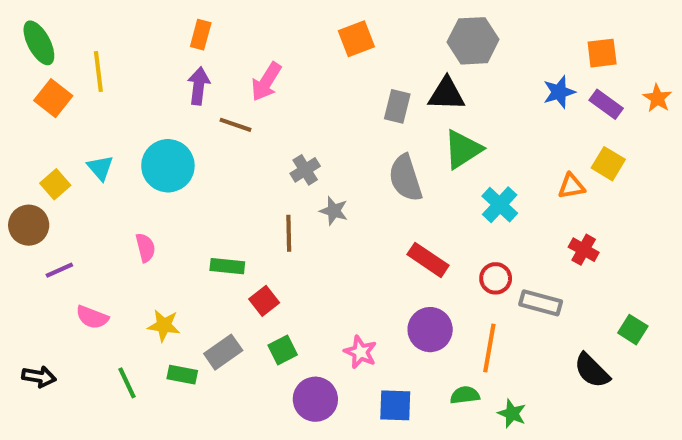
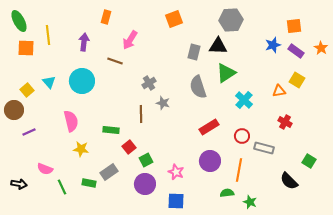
orange rectangle: (201, 35) -> (106, 17), moved
purple arrow: (199, 86) -> (84, 42), moved
orange square: (53, 98) -> (26, 48), turned -36
pink semicircle: (145, 248) -> (71, 121), size x1.5
red rectangle: (428, 260) -> (209, 127), turned -66
pink semicircle: (92, 317) -> (45, 169), moved
yellow star: (164, 325) -> (81, 149), moved
green square: (283, 350) -> (146, 160), moved
purple circle: (315, 399) -> (145, 184), moved
blue square: (395, 405) -> (176, 201), moved

